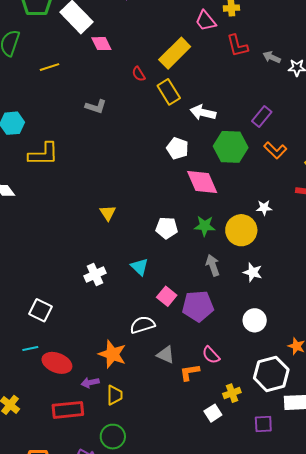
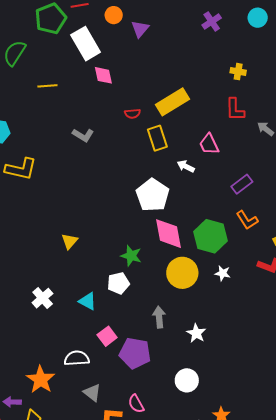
pink trapezoid: (206, 21) -> (209, 144), moved
red semicircle: (139, 74) -> (132, 114), turned -77
white arrow: (203, 113) -> (186, 166), size x0.7
green hexagon: (231, 147) -> (211, 236), moved
white pentagon: (178, 148) -> (153, 195), size x1.5
green star: (205, 226) -> (131, 256), moved
white pentagon: (167, 228) -> (118, 283), moved, turned -30
yellow circle: (241, 230) -> (182, 273), moved
cyan triangle: (140, 267) -> (88, 301), turned -30
white cross: (95, 274) -> (43, 298), turned -30

